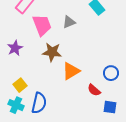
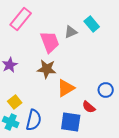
gray triangle: (69, 22) -> (71, 32), moved
pink trapezoid: (42, 25) -> (50, 42), moved
blue square: (110, 107) -> (71, 122), moved, size x1.5

